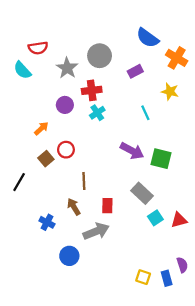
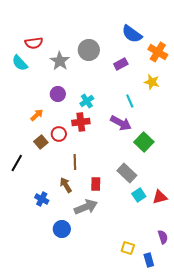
red cross: (92, 90) -> (81, 122), moved
purple arrow: (132, 151) -> (121, 123), moved
green square: (161, 159) -> (144, 142), turned 30
blue rectangle: (167, 278) -> (149, 260), moved

